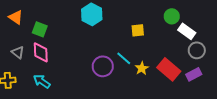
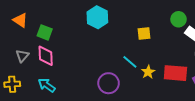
gray triangle: (18, 52) -> (22, 56), turned 32
purple circle: (103, 66) -> (109, 83), moved
red rectangle: (169, 69) -> (175, 73), turned -35

